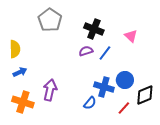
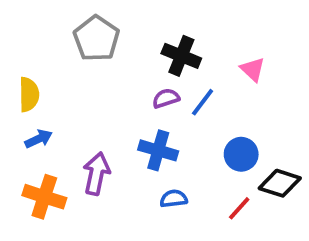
blue cross: (104, 87) -> (158, 150), moved
black diamond: (145, 95) -> (280, 183), turned 40
blue semicircle: (90, 103) -> (174, 199), turned -136

